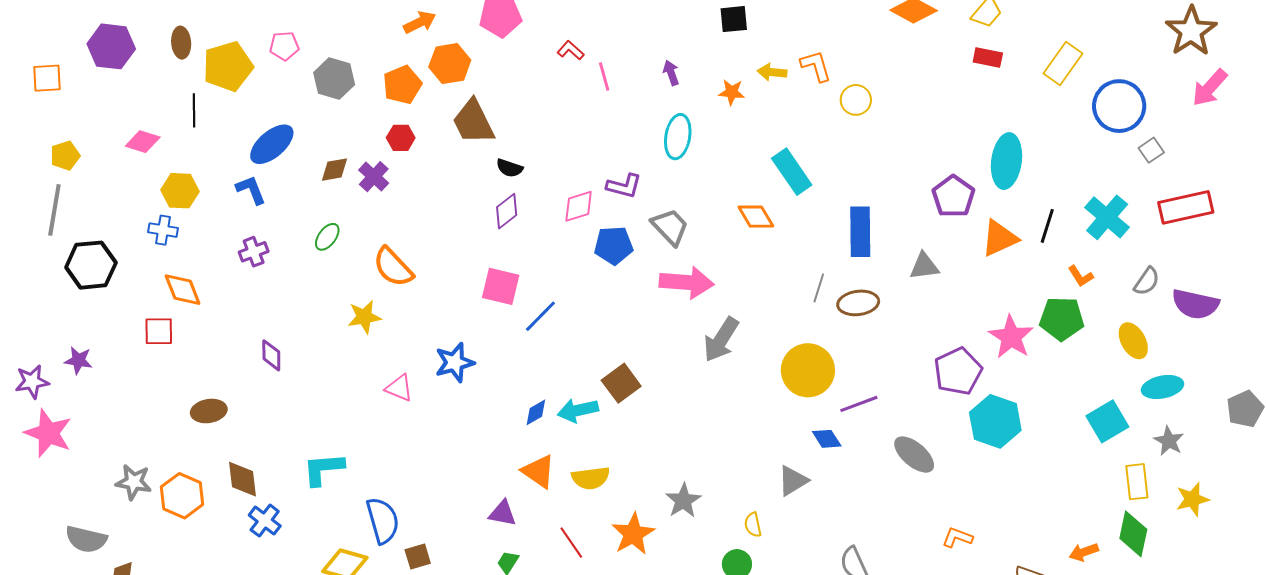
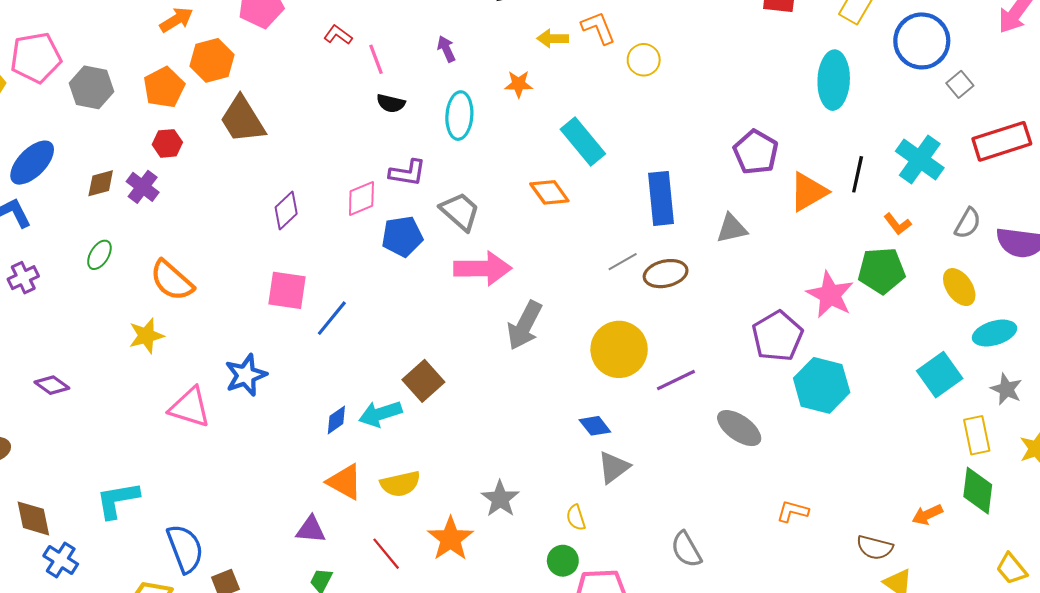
pink pentagon: (284, 46) -> (36, 58), size x1.6
orange star: (732, 92) -> (519, 84), moved
cyan ellipse: (1007, 161) -> (834, 80), moved
black semicircle: (510, 168) -> (391, 103), moved
gray line: (819, 288) -> (623, 262), turned 48
purple diamond: (271, 355) -> (52, 385), turned -48
pink triangle: (399, 388) -> (190, 407), size x1.4
blue diamond: (827, 439) -> (595, 426), moved

